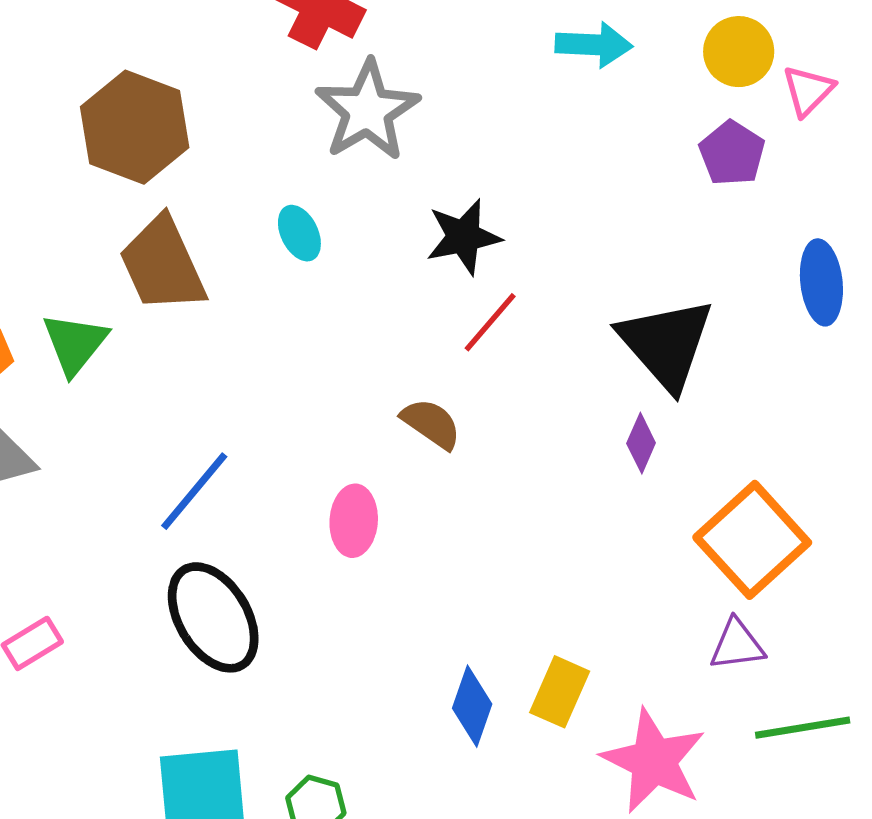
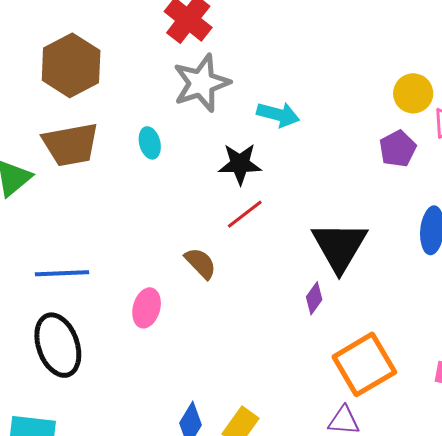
cyan arrow: (594, 45) -> (278, 114), moved
brown trapezoid: (163, 264) -> (71, 144), turned -88
blue line: (194, 491) -> (62, 273), turned 36

